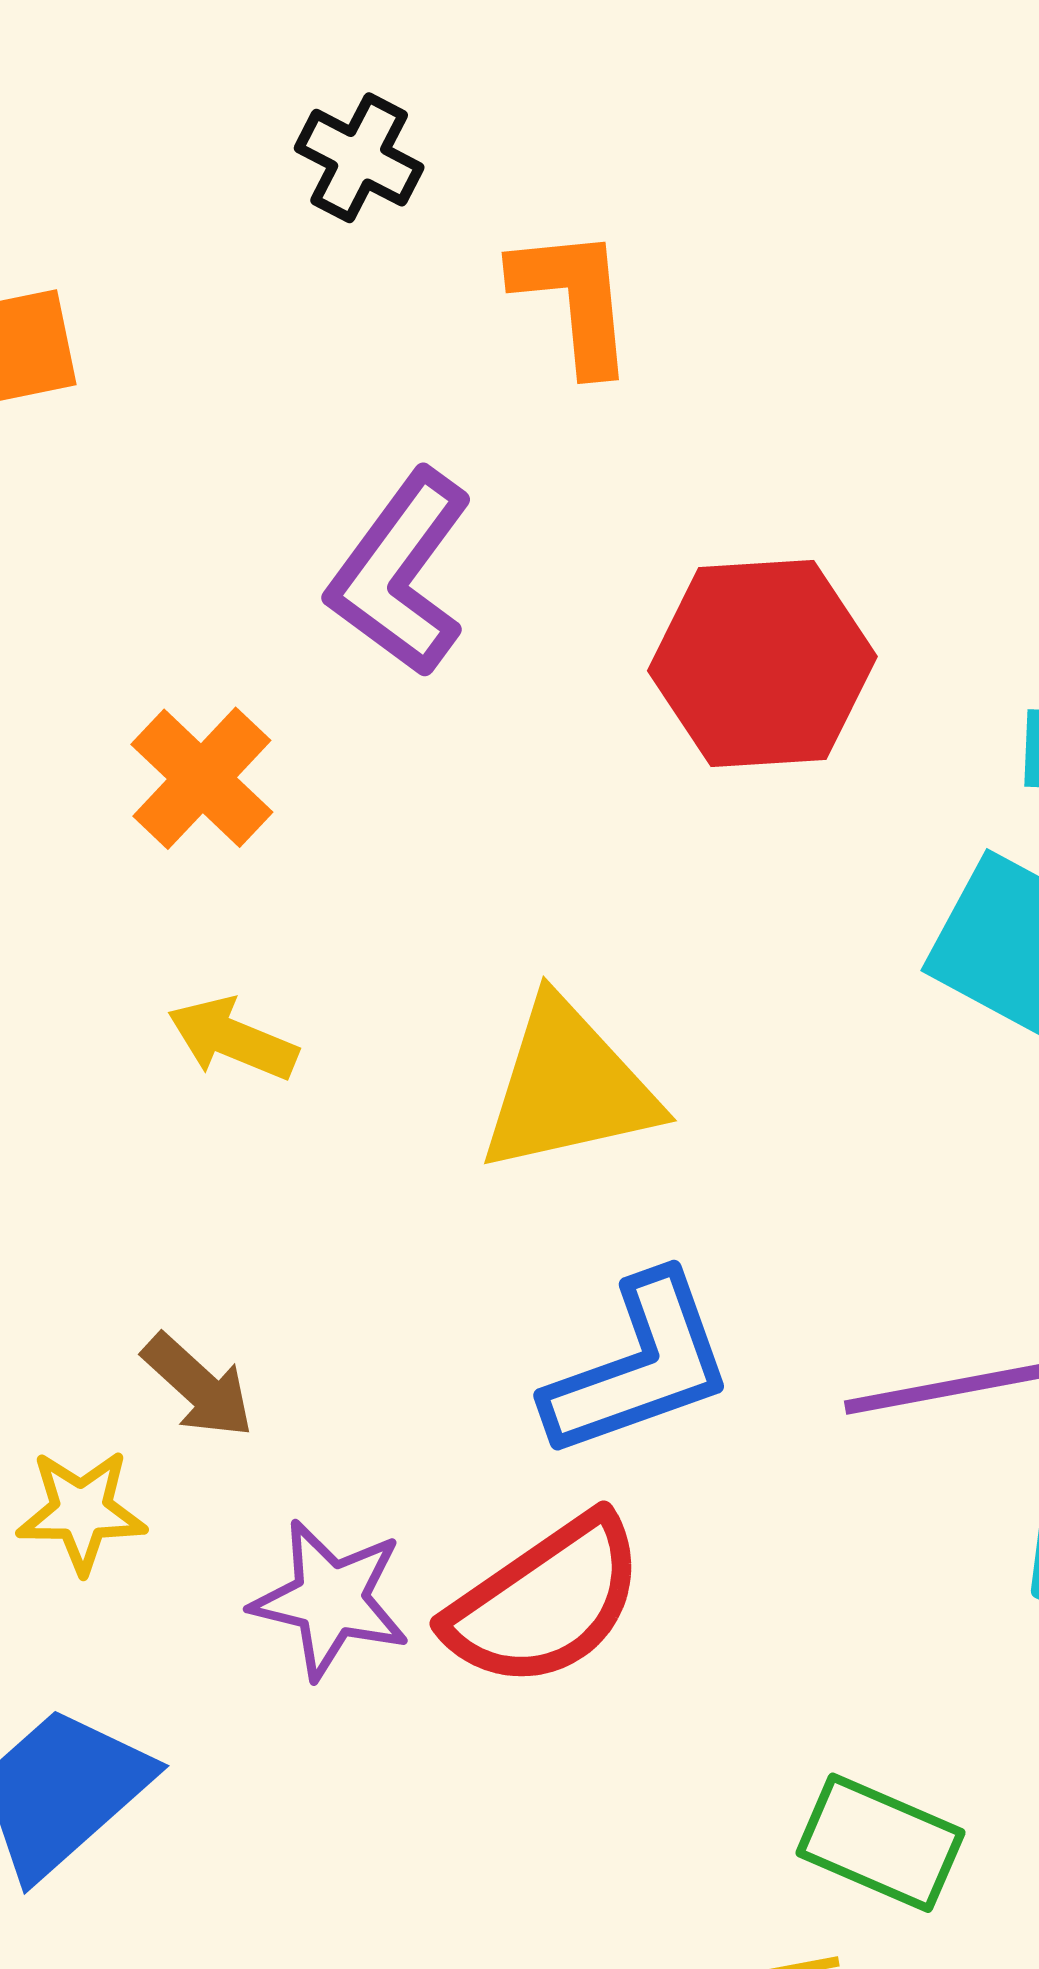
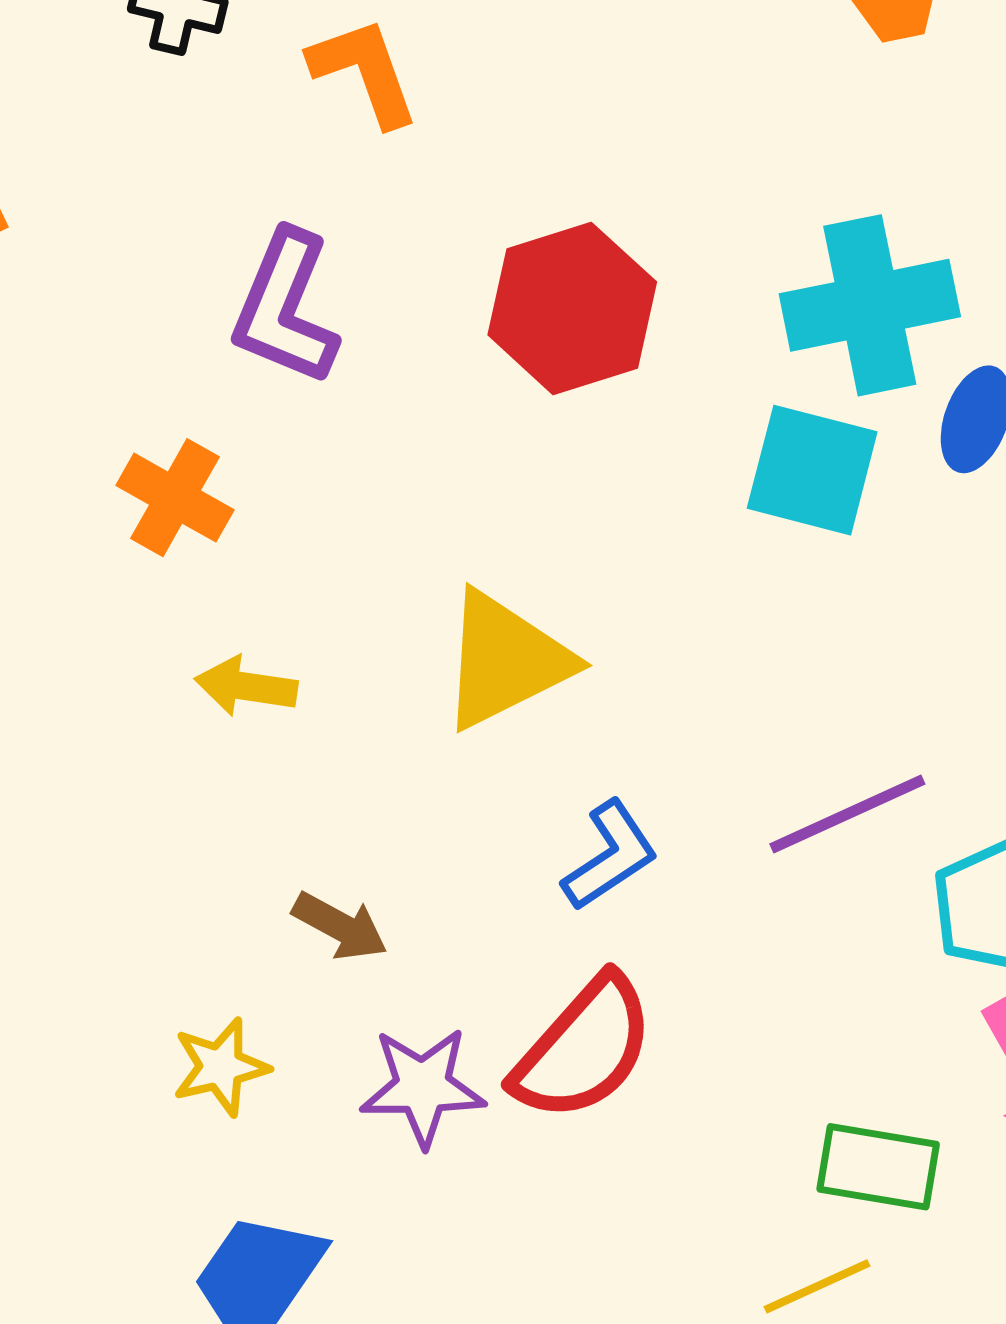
blue L-shape: (639, 1366) -> (610, 856), size x0.7
brown arrow: (198, 1386) -> (340, 926), moved

